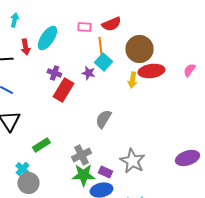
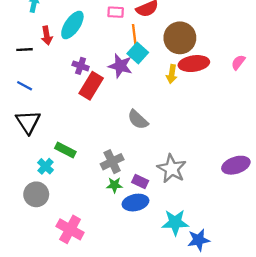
purple star: (88, 73) -> (120, 66), size x1.5
gray semicircle: (103, 119) -> (138, 120), turned -78
green rectangle: (41, 145) -> (65, 150), turned 60
cyan cross: (22, 169) -> (46, 166), moved
green star: (83, 175) -> (114, 185), size x0.6
gray circle: (28, 183) -> (36, 194), moved

